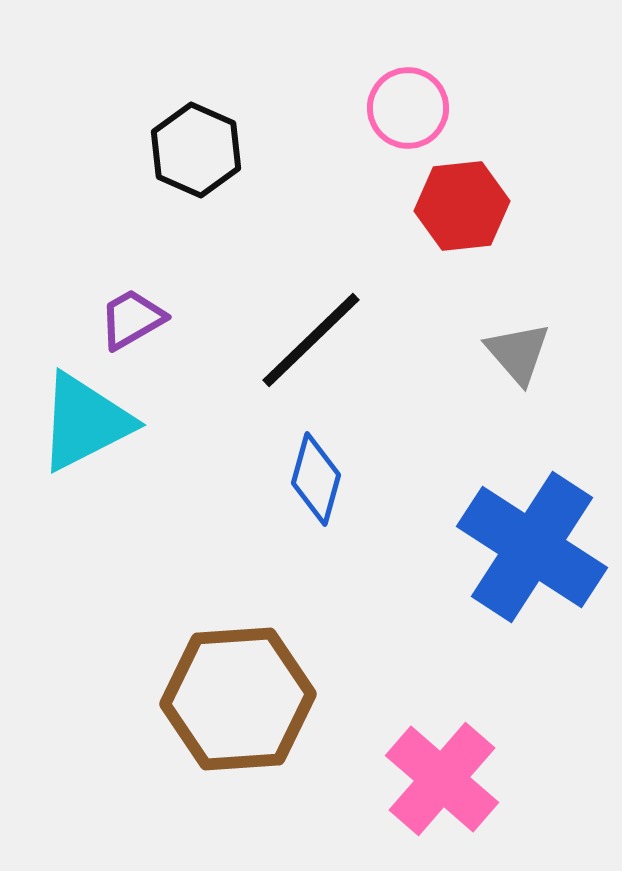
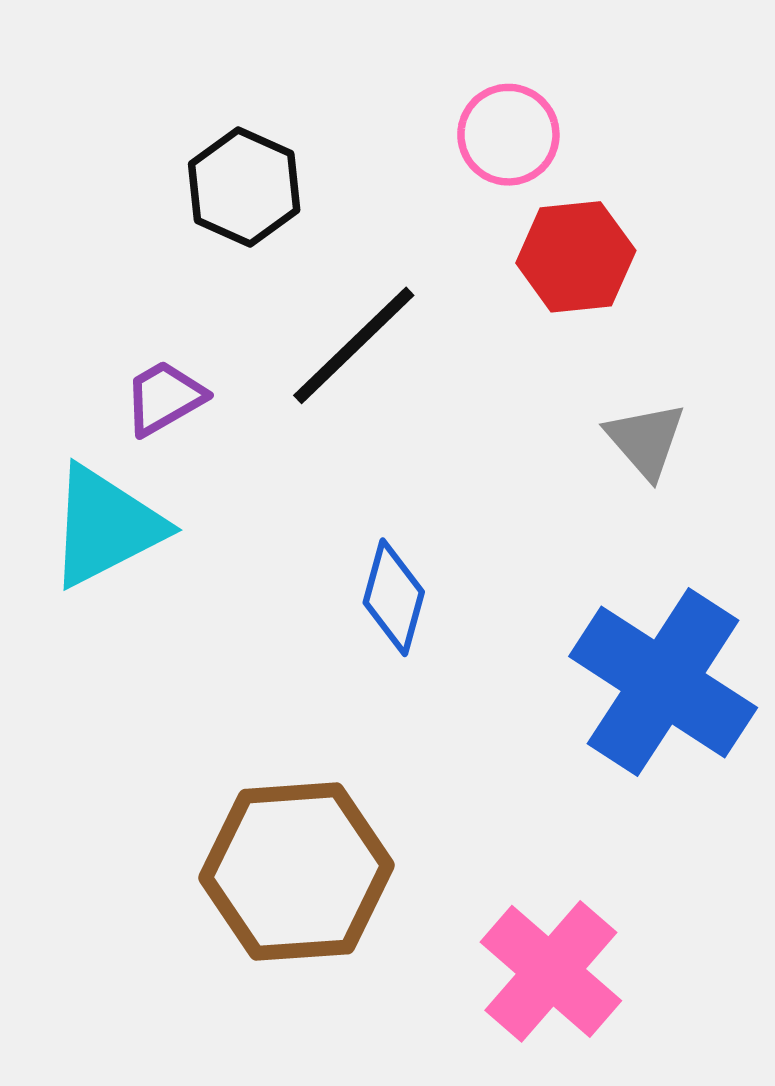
black line: (311, 340) -> (354, 345), moved

